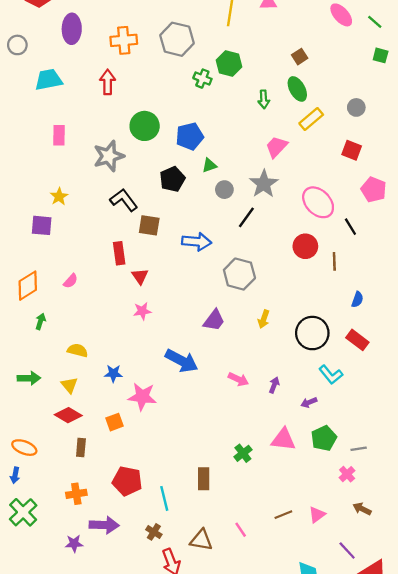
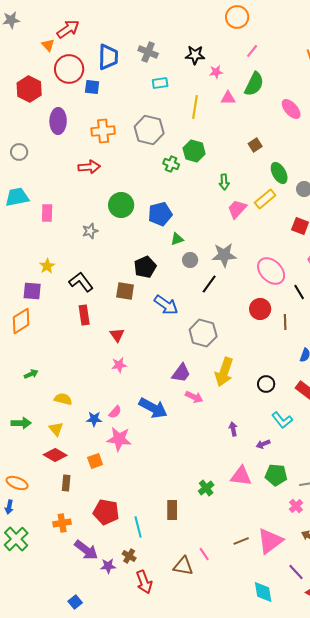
gray circle: (17, 45) -> (19, 152), moved
cyan trapezoid: (49, 80) -> (17, 197), moved
red arrow: (108, 82) -> (89, 167), turned 85
green ellipse: (297, 89) -> (279, 173), moved
pink trapezoid: (276, 147) -> (237, 209), moved
gray star: (109, 156) -> (90, 231), size x0.6
black pentagon: (172, 179) -> (145, 267), moved
gray star: (264, 184) -> (224, 255), turned 30
black L-shape: (124, 200) -> (81, 282), moved
blue arrow: (197, 242) -> (166, 305), turned 30
red rectangle: (119, 253) -> (84, 315), moved
pink semicircle: (71, 281) -> (115, 412), moved
orange diamond: (28, 286) -> (21, 321), moved
yellow arrow: (264, 319) -> (224, 372), size x1.8
green arrow: (40, 321) -> (31, 374), turned 48
black circle: (312, 333) -> (266, 384), size x0.6
pink arrow: (238, 379) -> (194, 397), moved
purple arrow: (274, 385) -> (233, 429), turned -32
green pentagon: (324, 438) -> (276, 475), turned 30
pink triangle: (317, 515) -> (270, 541), size x1.8
purple arrow: (104, 525) -> (86, 550), turned 35
brown triangle: (201, 540) -> (183, 566), moved
purple star: (74, 544) -> (108, 566), moved

